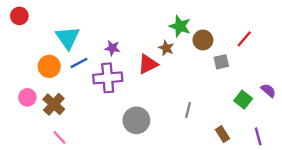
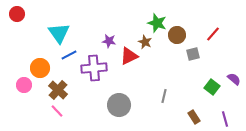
purple star: (112, 48) -> (109, 41), moved
orange circle: (49, 66) -> (40, 68), moved
brown cross: (54, 104) -> (58, 90), moved
pink line: (60, 138) -> (57, 111), moved

